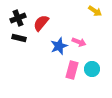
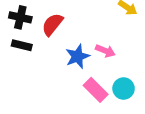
black cross: (18, 18) -> (20, 17), turned 35
pink rectangle: (72, 70) -> (96, 90), turned -60

